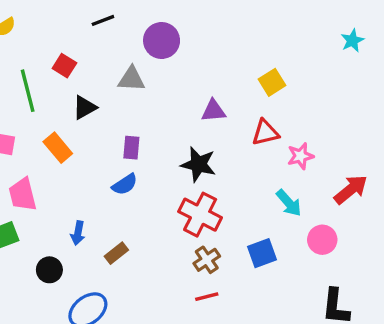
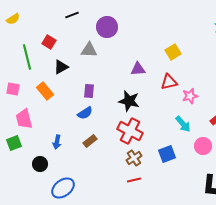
brown rectangle: (116, 253) -> (90, 141), moved

